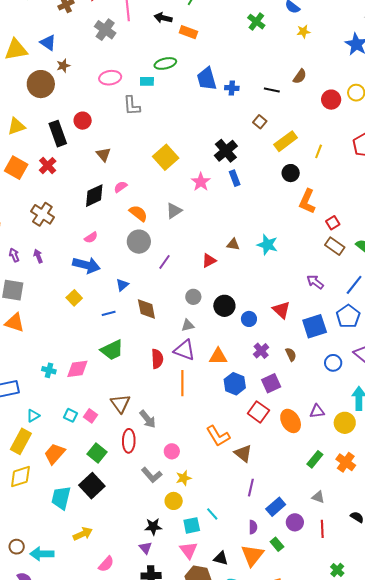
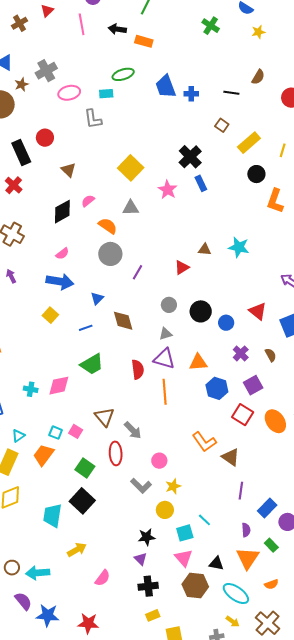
gray cross: (105, 30) -> (46, 71), moved, turned 30
gray triangle: (174, 211) -> (131, 208), moved, turned 36
orange trapezoid: (55, 454) -> (43, 455), moved

